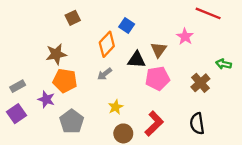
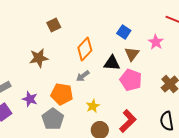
blue square: (127, 26) -> (124, 32), moved
pink pentagon: (157, 78) -> (131, 80), turned 30
orange pentagon: (65, 81) -> (62, 94), moved

